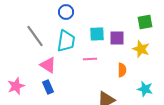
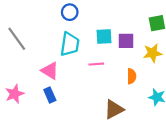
gray line: (35, 36) -> (17, 39), moved
yellow star: (141, 49) -> (153, 53), turned -30

